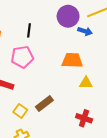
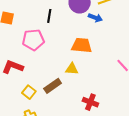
black line: (29, 30) -> (49, 16), moved
yellow triangle: (86, 83) -> (72, 69), moved

